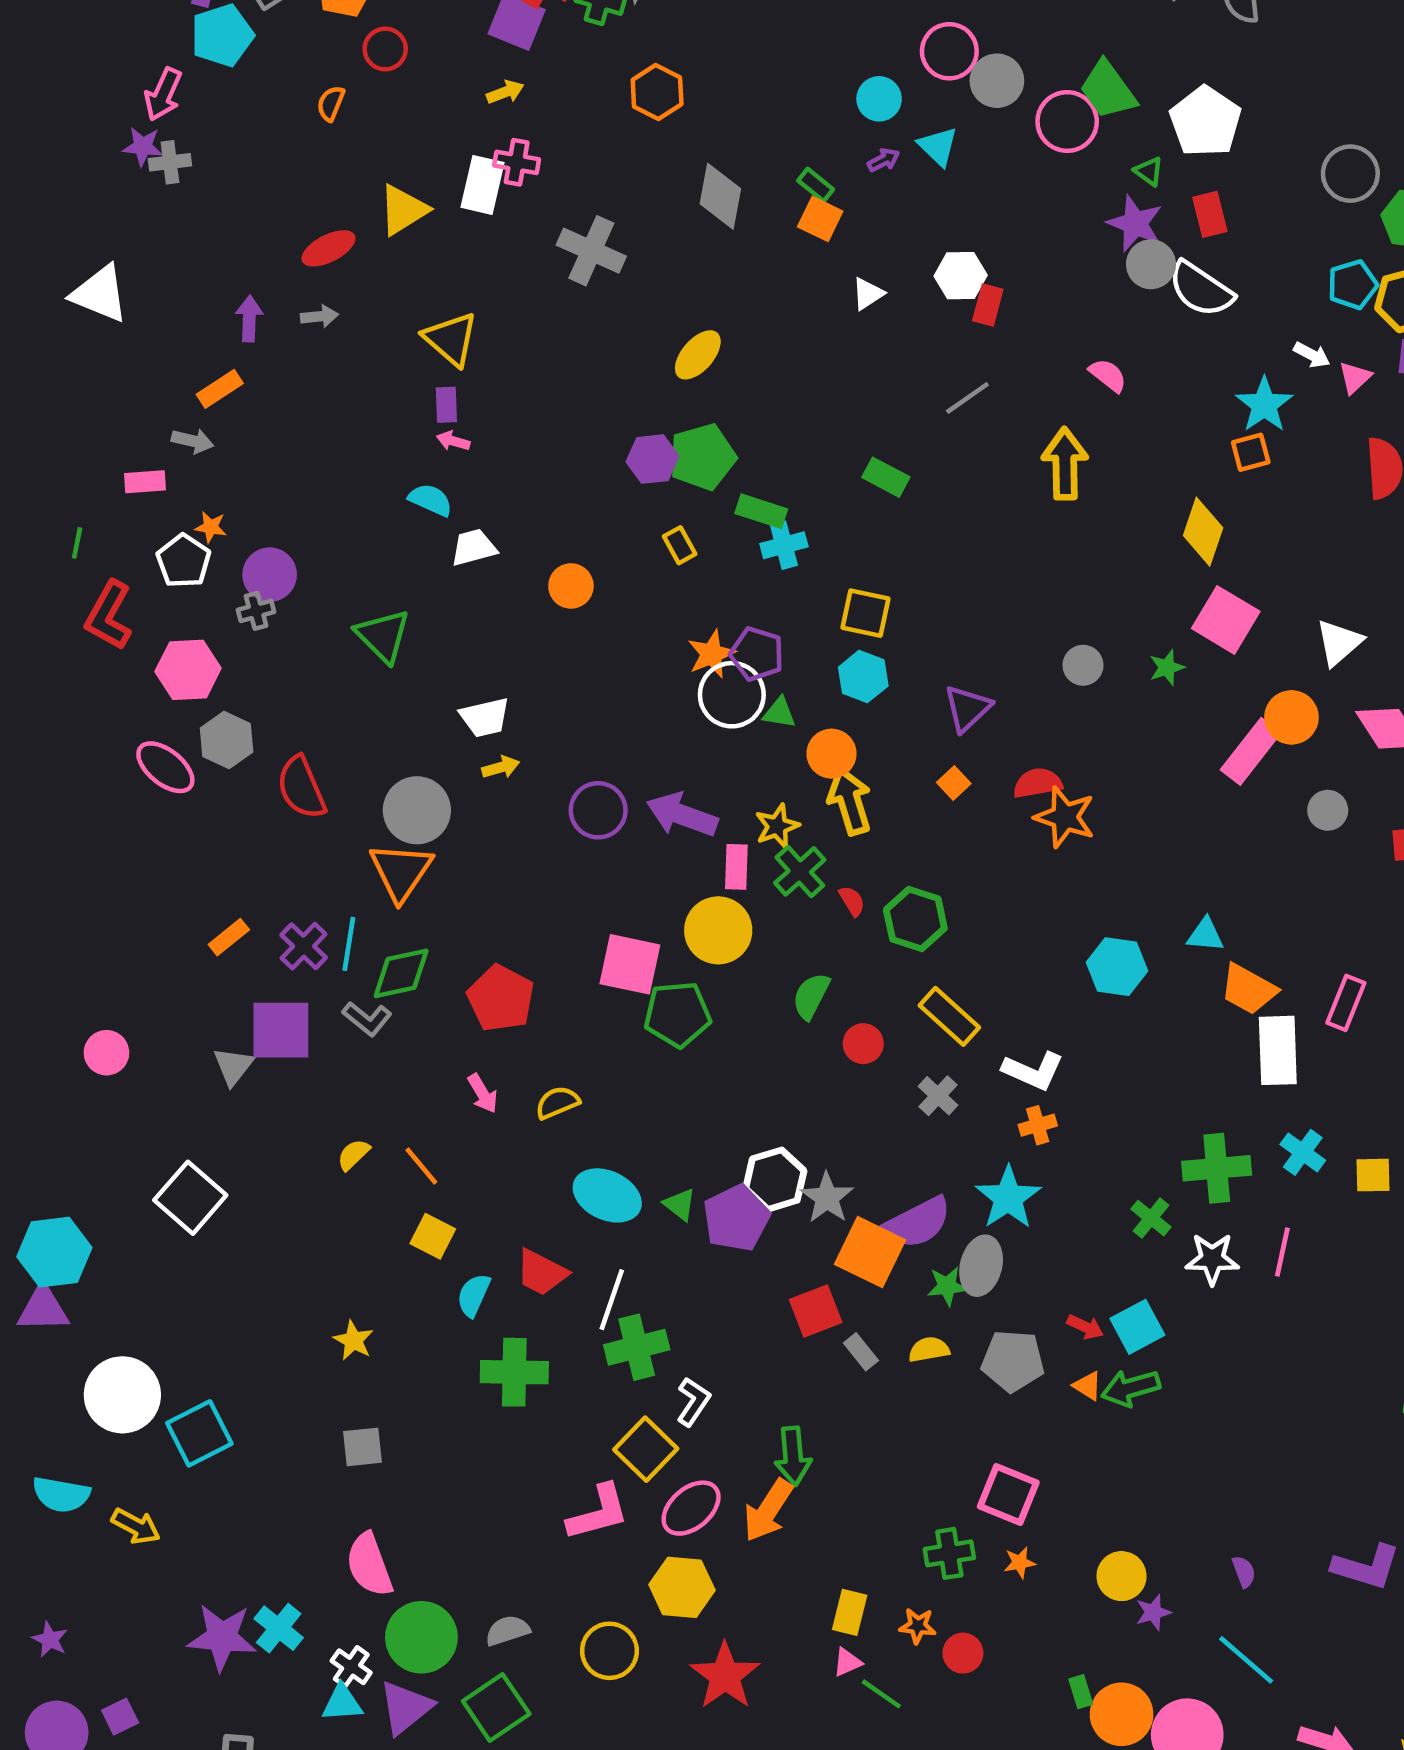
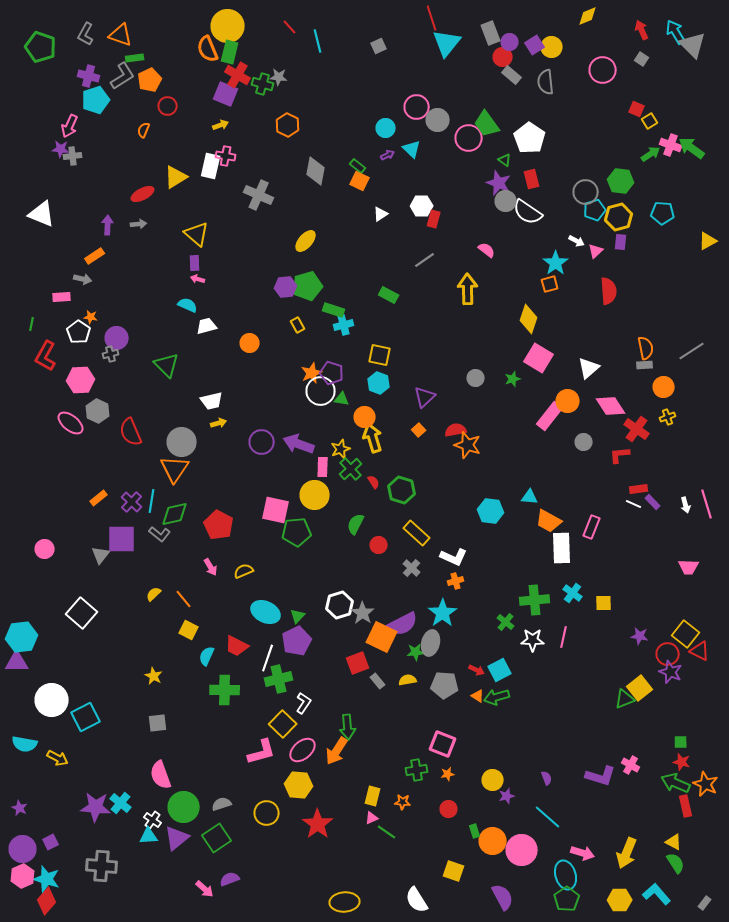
gray circle: (1350, 174) -> (586, 192), moved
green triangle: (680, 1205) -> (298, 616), turned 35
purple pentagon: (736, 1218) -> (297, 641), moved
red circle: (963, 1653) -> (449, 809), moved

